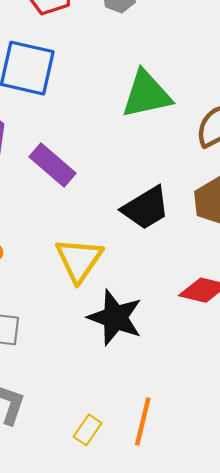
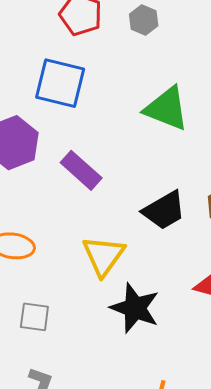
green triangle: (146, 94) -> (166, 109), turned 33

